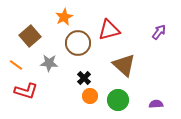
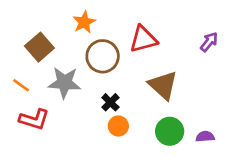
gray star: (49, 63) -> (64, 83), size x1.4
green circle: (118, 100) -> (170, 131), moved

